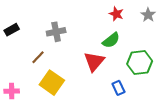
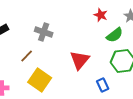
gray cross: (56, 32) -> (44, 32), turned 30
green semicircle: (111, 40) -> (115, 35), moved

